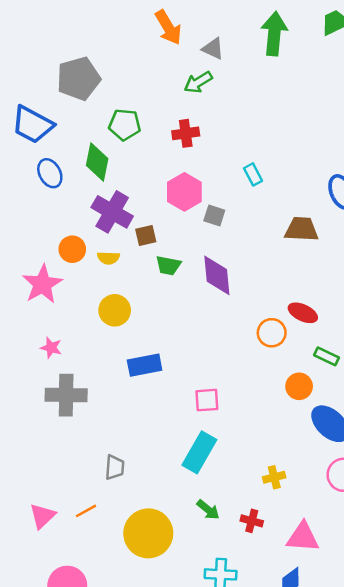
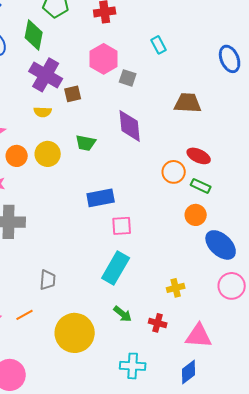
brown trapezoid: (302, 229) -> (188, 103), moved
orange circle: (72, 249) -> (17, 156), moved
green trapezoid: (168, 265) -> (86, 143), moved
green rectangle: (327, 356) -> (201, 186), moved
blue rectangle: (145, 365) -> (101, 198), moved

